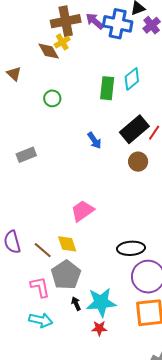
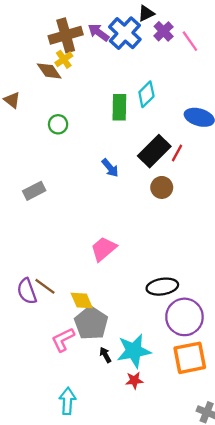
blue cross: (118, 24) -> (125, 33), turned 36
yellow diamond: (67, 244) -> (82, 301), moved
brown line: (43, 250) -> (45, 286), moved
pink L-shape: (40, 287) -> (63, 340), turned -100
cyan arrow: (41, 320) -> (67, 401), moved, turned -95

